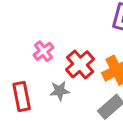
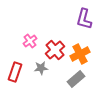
red rectangle: (22, 97) -> (15, 72), turned 30

